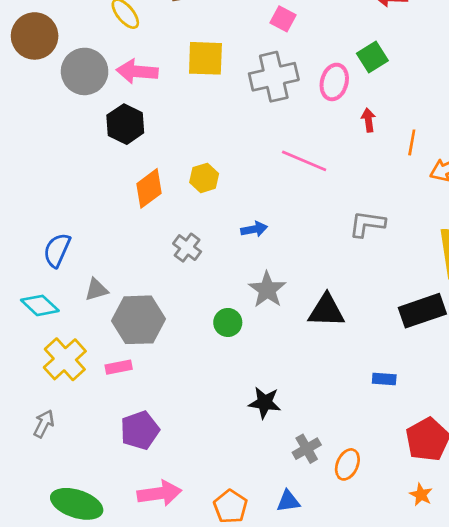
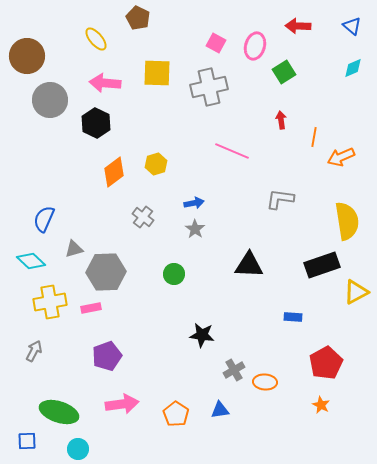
gray circle: (85, 71) -> (50, 100), moved
pink ellipse: (334, 82) -> (255, 46), moved
gray star: (267, 290) -> (195, 229), moved, size x0.7
yellow cross: (65, 359) -> (50, 302), turned 32
orange ellipse: (347, 464) -> (265, 382), turned 70

